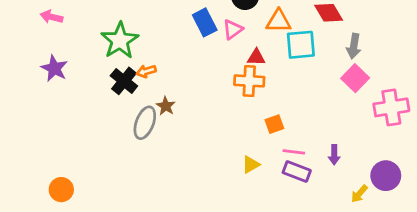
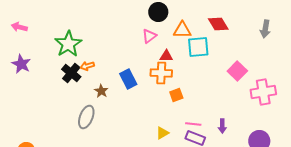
blue rectangle: (205, 22) -> (128, 79), moved
gray arrow: (354, 46) -> (265, 29), moved
gray ellipse: (145, 123) -> (86, 117), moved
orange square: (274, 124) -> (176, 95), moved

